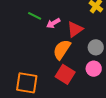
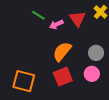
red triangle: (75, 29) -> (77, 19), moved, turned -36
red square: (65, 74) -> (63, 77), turned 30

